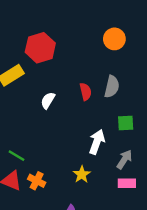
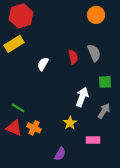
red hexagon: (40, 48) -> (21, 16), moved
gray semicircle: (112, 87) -> (94, 53), turned -36
pink rectangle: (127, 183) -> (93, 140), moved

